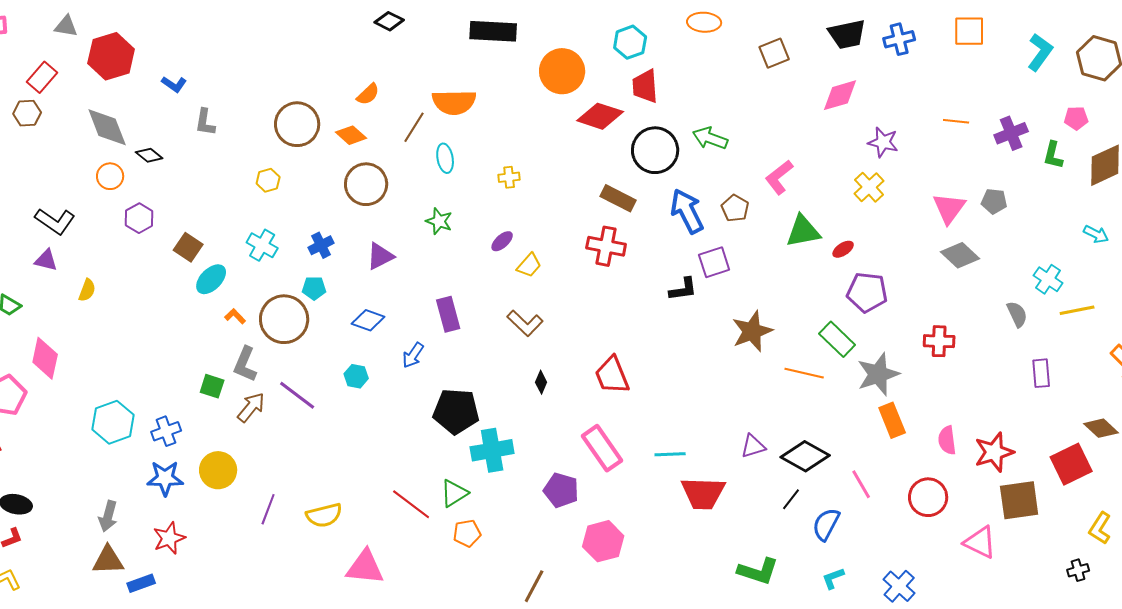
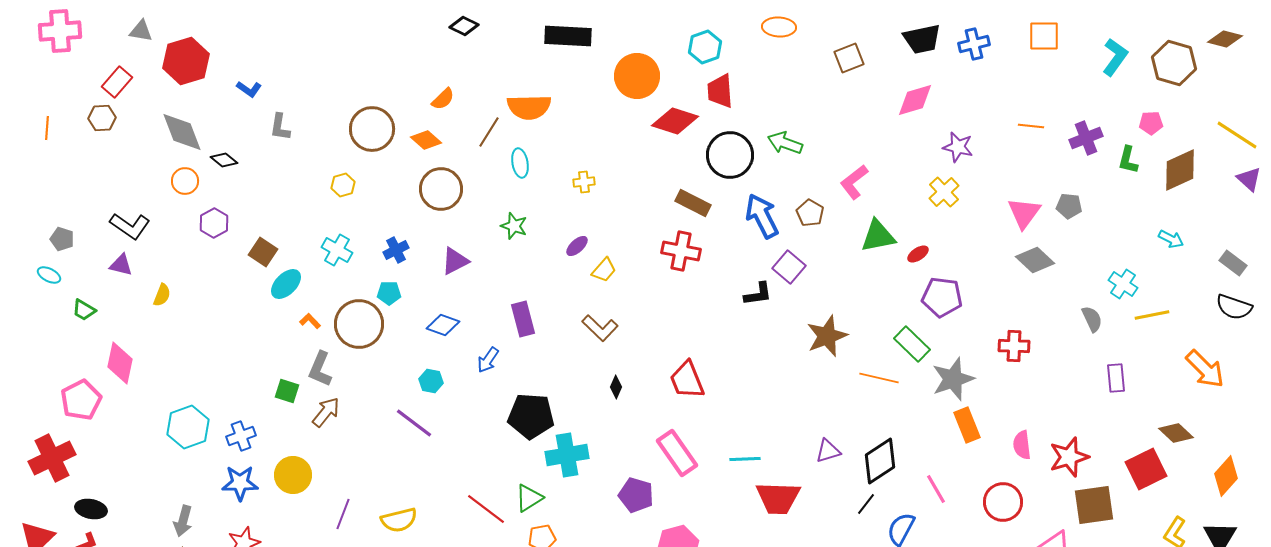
purple square: (714, 262) -> (789, 267), turned -32
purple line: (297, 395) -> (414, 423), moved
black diamond: (805, 456) -> (880, 461), turned -63

